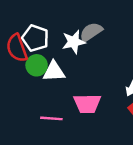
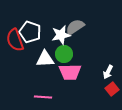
green circle: (37, 65) -> (64, 54), moved
pink trapezoid: (87, 104) -> (70, 72), moved

